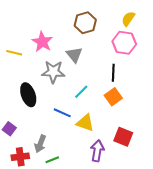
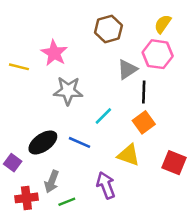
gray triangle: (74, 55) -> (127, 69), moved, turned 36
black ellipse: (28, 95) -> (43, 142), moved, turned 75
yellow triangle: (85, 123) -> (129, 155), moved
red square: (123, 137) -> (174, 163), moved
purple arrow: (97, 151) -> (106, 185), moved, turned -30

